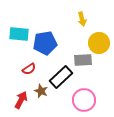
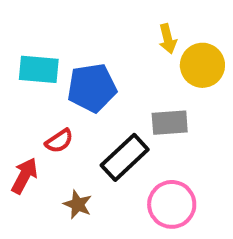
yellow circle: (99, 43) -> (202, 65), moved
brown star: (41, 91) -> (78, 204), moved
red arrow: (21, 100) -> (24, 176), moved

